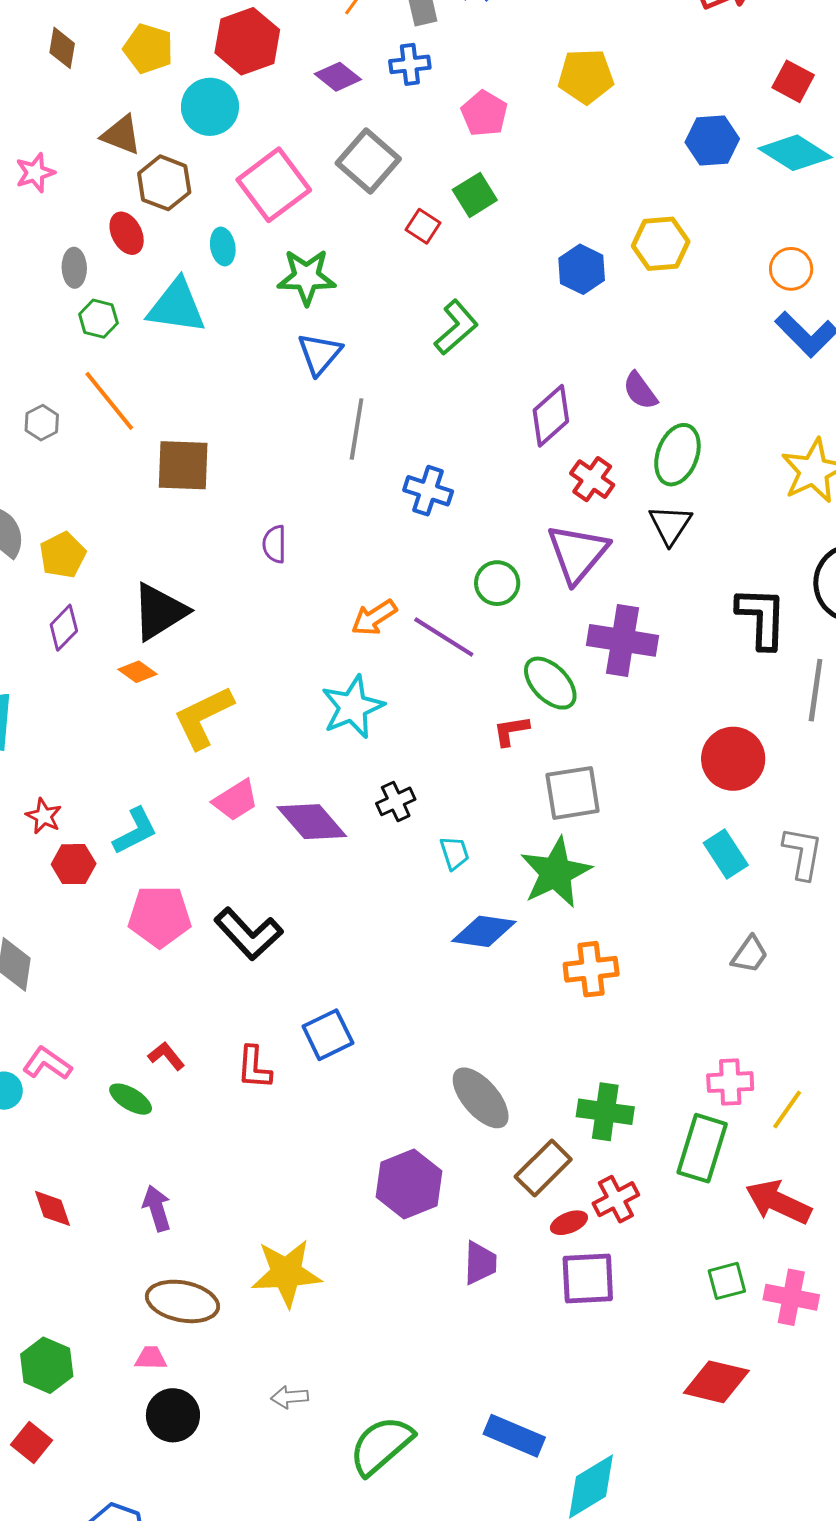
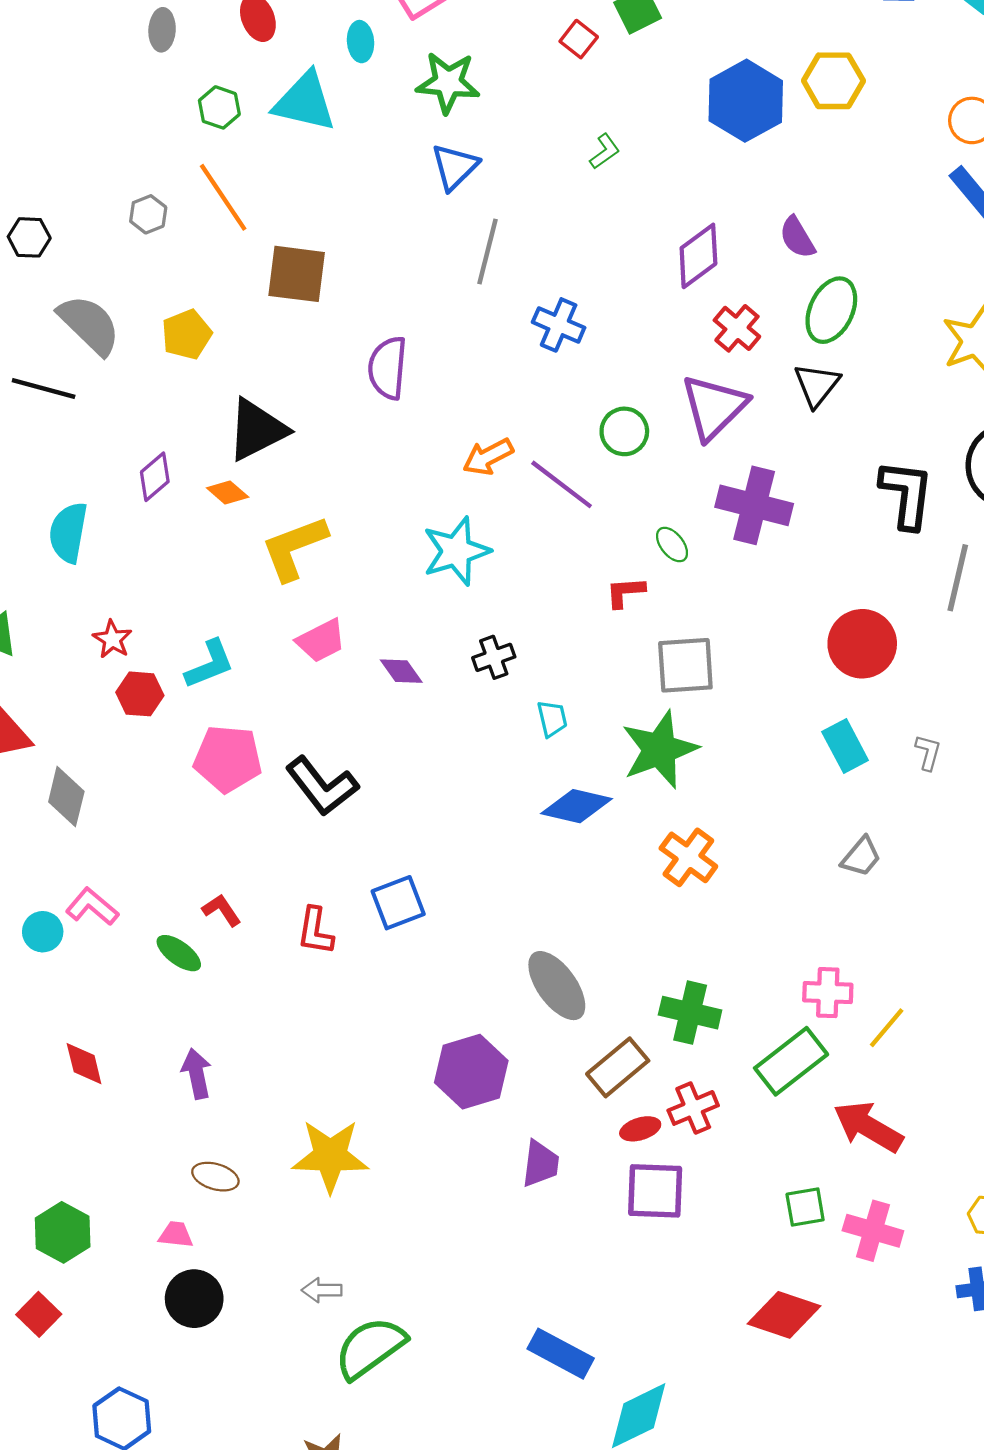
gray ellipse: (74, 268) -> (162, 30), moved
blue hexagon: (582, 269) -> (746, 101), size x1.5
green L-shape: (456, 327) -> (605, 151), size x0.6
purple semicircle: (274, 544) -> (388, 368), size x1.5
yellow pentagon: (63, 555) -> (187, 334), moved
purple diamond: (64, 628) -> (155, 477), moved
green ellipse: (550, 683) -> (672, 544), size x0.6
purple diamond: (312, 822) -> (401, 671), size x0.6
gray L-shape: (803, 853) -> (928, 752), size x0.6
orange cross: (591, 969) -> (688, 857), turned 38
green rectangle: (702, 1148) -> (791, 1061), turned 30
brown ellipse: (182, 1301) -> (215, 1177), size x0.6
green semicircle: (381, 1445) -> (370, 1348), moved

